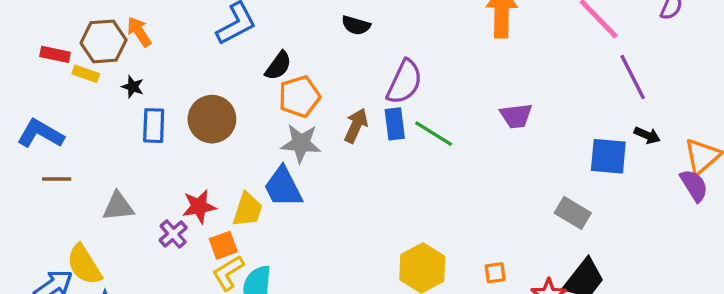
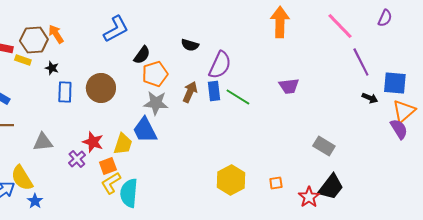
black semicircle: (356, 25) -> (190, 45), moved
blue square: (608, 156) -> (395, 83), moved
red star: (199, 206) -> (93, 142), turned 30

